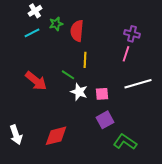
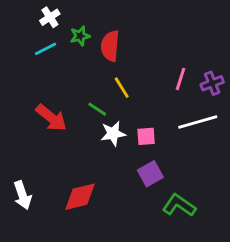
purple cross: (132, 34) -> (212, 83), moved, turned -35
yellow line: (85, 60) -> (122, 88), turned -35
white star: (79, 92) -> (113, 134), turned -30

